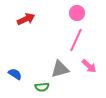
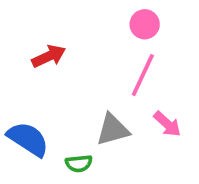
red arrow: (26, 19) -> (49, 56), moved
blue semicircle: (15, 74) -> (28, 139), size x1.6

